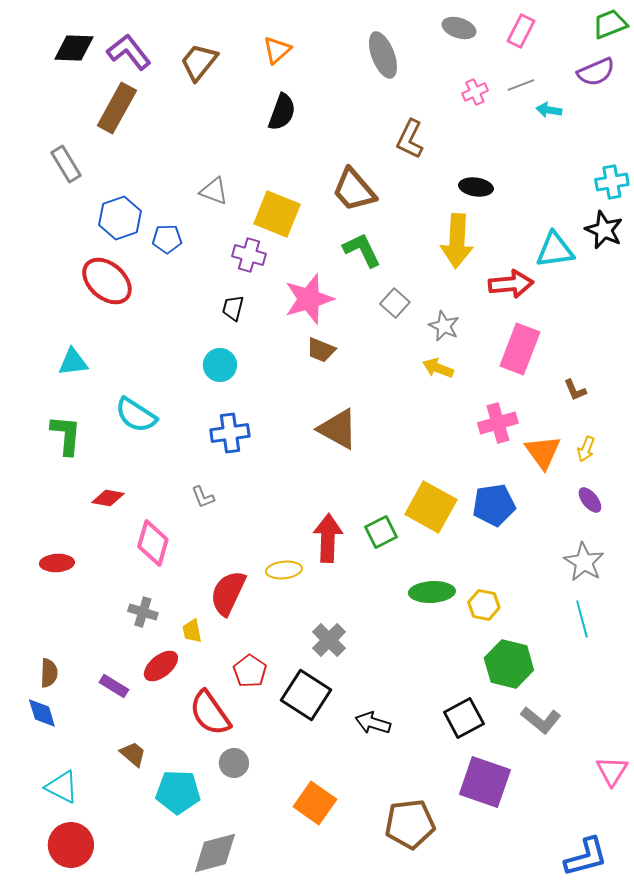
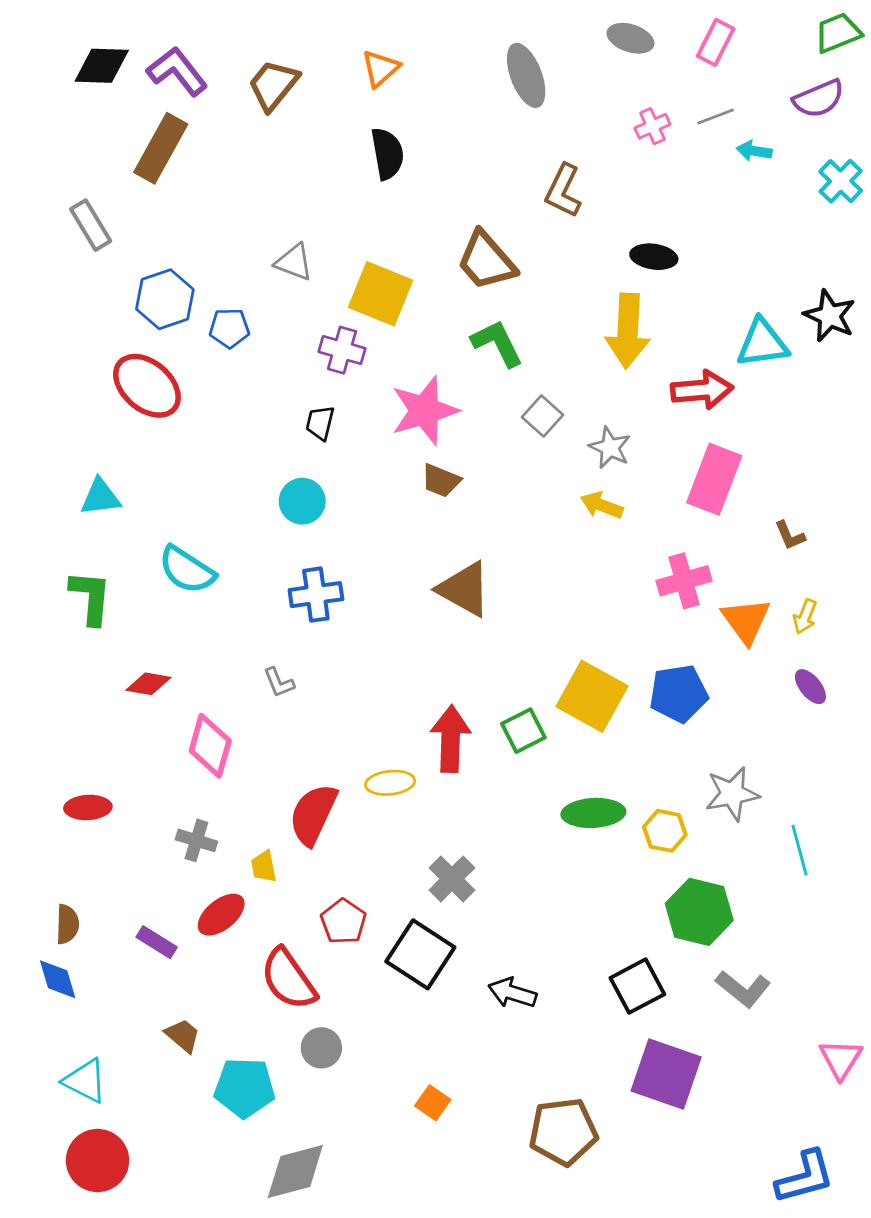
black semicircle: (282, 112) -> (387, 154), turned -30
cyan cross: (612, 182) -> (841, 181), moved, turned -36
gray star: (584, 562) -> (732, 794), moved, turned 30
red ellipse: (57, 563) -> (88, 807), moved
orange square: (315, 803) -> (433, 1103), size x0.6

